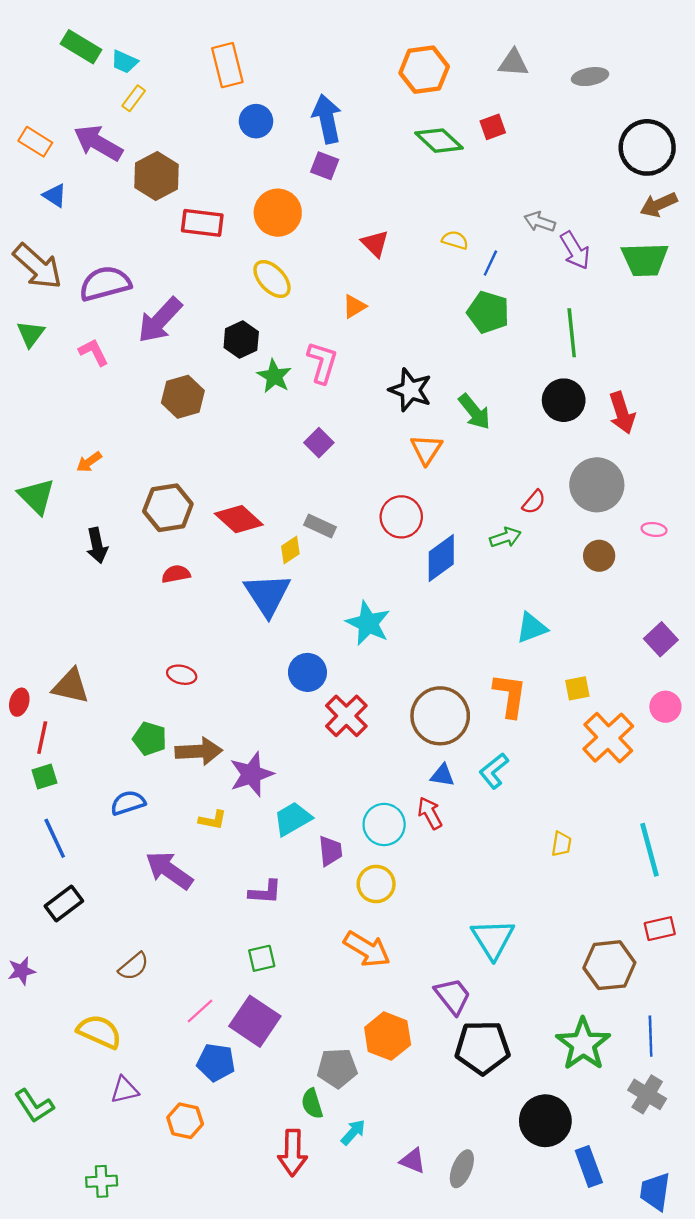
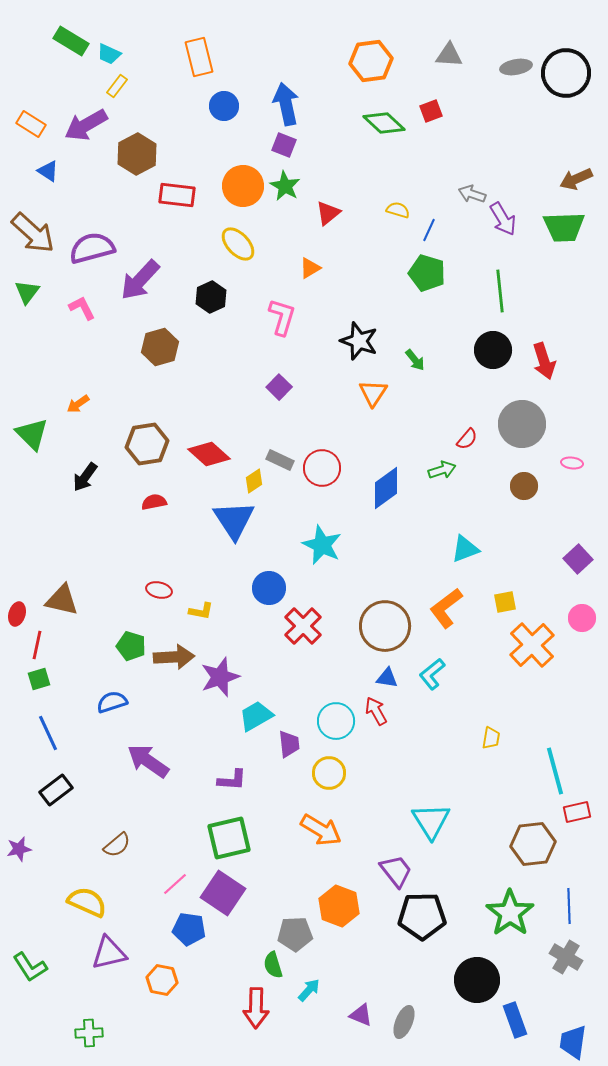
purple arrow: (98, 143) -> (86, 125), turned -60
black circle: (647, 147) -> (566, 73), moved
red triangle: (375, 244) -> (328, 213), turned 36
green star: (274, 376) -> (285, 186), moved
green arrow: (474, 412) -> (415, 360), size x0.7
red circle: (401, 517) -> (322, 468), moved
black arrow: (97, 545) -> (85, 477), turned 48
orange L-shape: (510, 695) -> (446, 608), turned -135
yellow L-shape: (213, 820) -> (201, 611), moved
cyan line: (649, 850) -> (555, 771), moved
green square: (262, 958) -> (229, 838), size x1.8
purple triangle: (124, 1090) -> (109, 953), size x1.4

